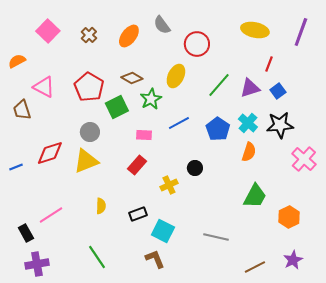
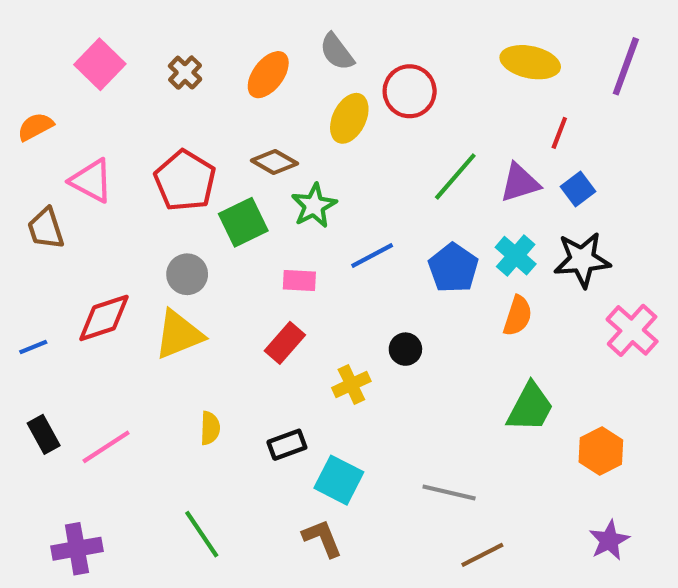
yellow ellipse: (176, 76) -> (349, 118), moved
black rectangle: (26, 233) -> (44, 434), moved
brown line: (255, 267) -> (482, 555), moved

